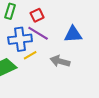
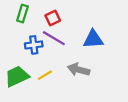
blue cross: (20, 39) -> (34, 45), size x0.7
yellow line: (30, 55) -> (45, 75), moved

